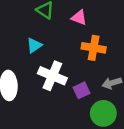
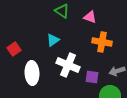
purple square: (81, 90) -> (92, 77), turned 32

